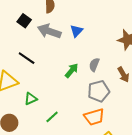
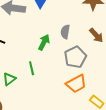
green line: (52, 117) -> (32, 68), moved, turned -48

